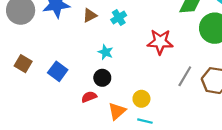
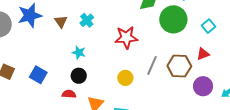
brown triangle: (90, 15) -> (61, 22), turned -32
red semicircle: (89, 97) -> (69, 94), turned 32
yellow circle: (141, 99) -> (125, 78), moved

